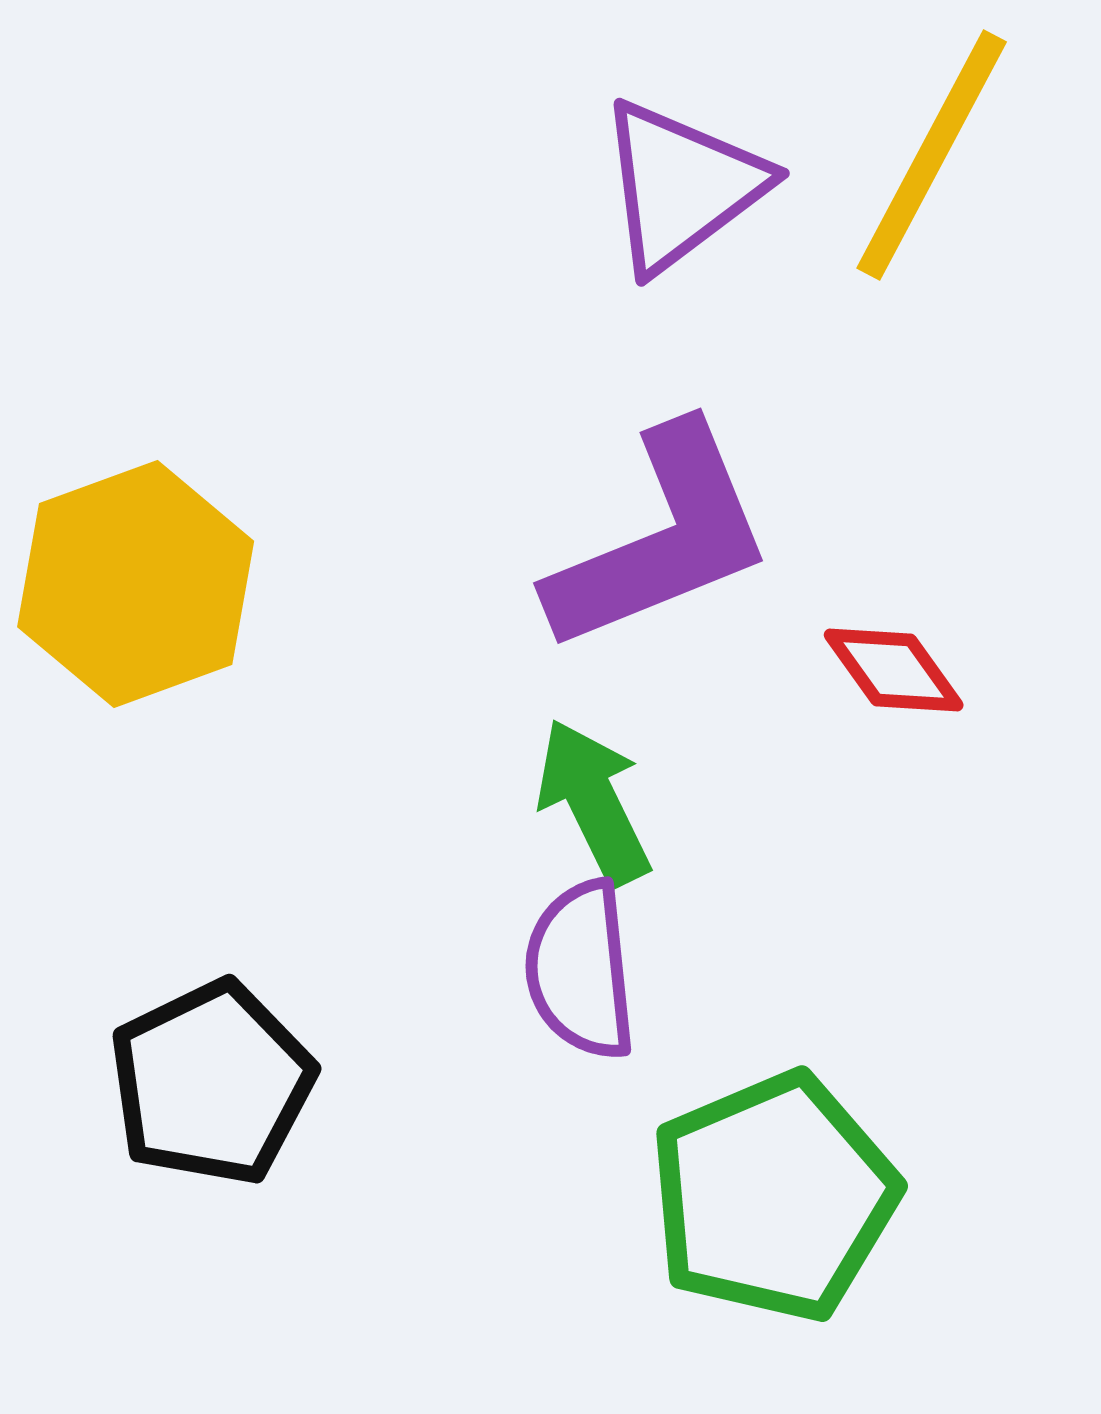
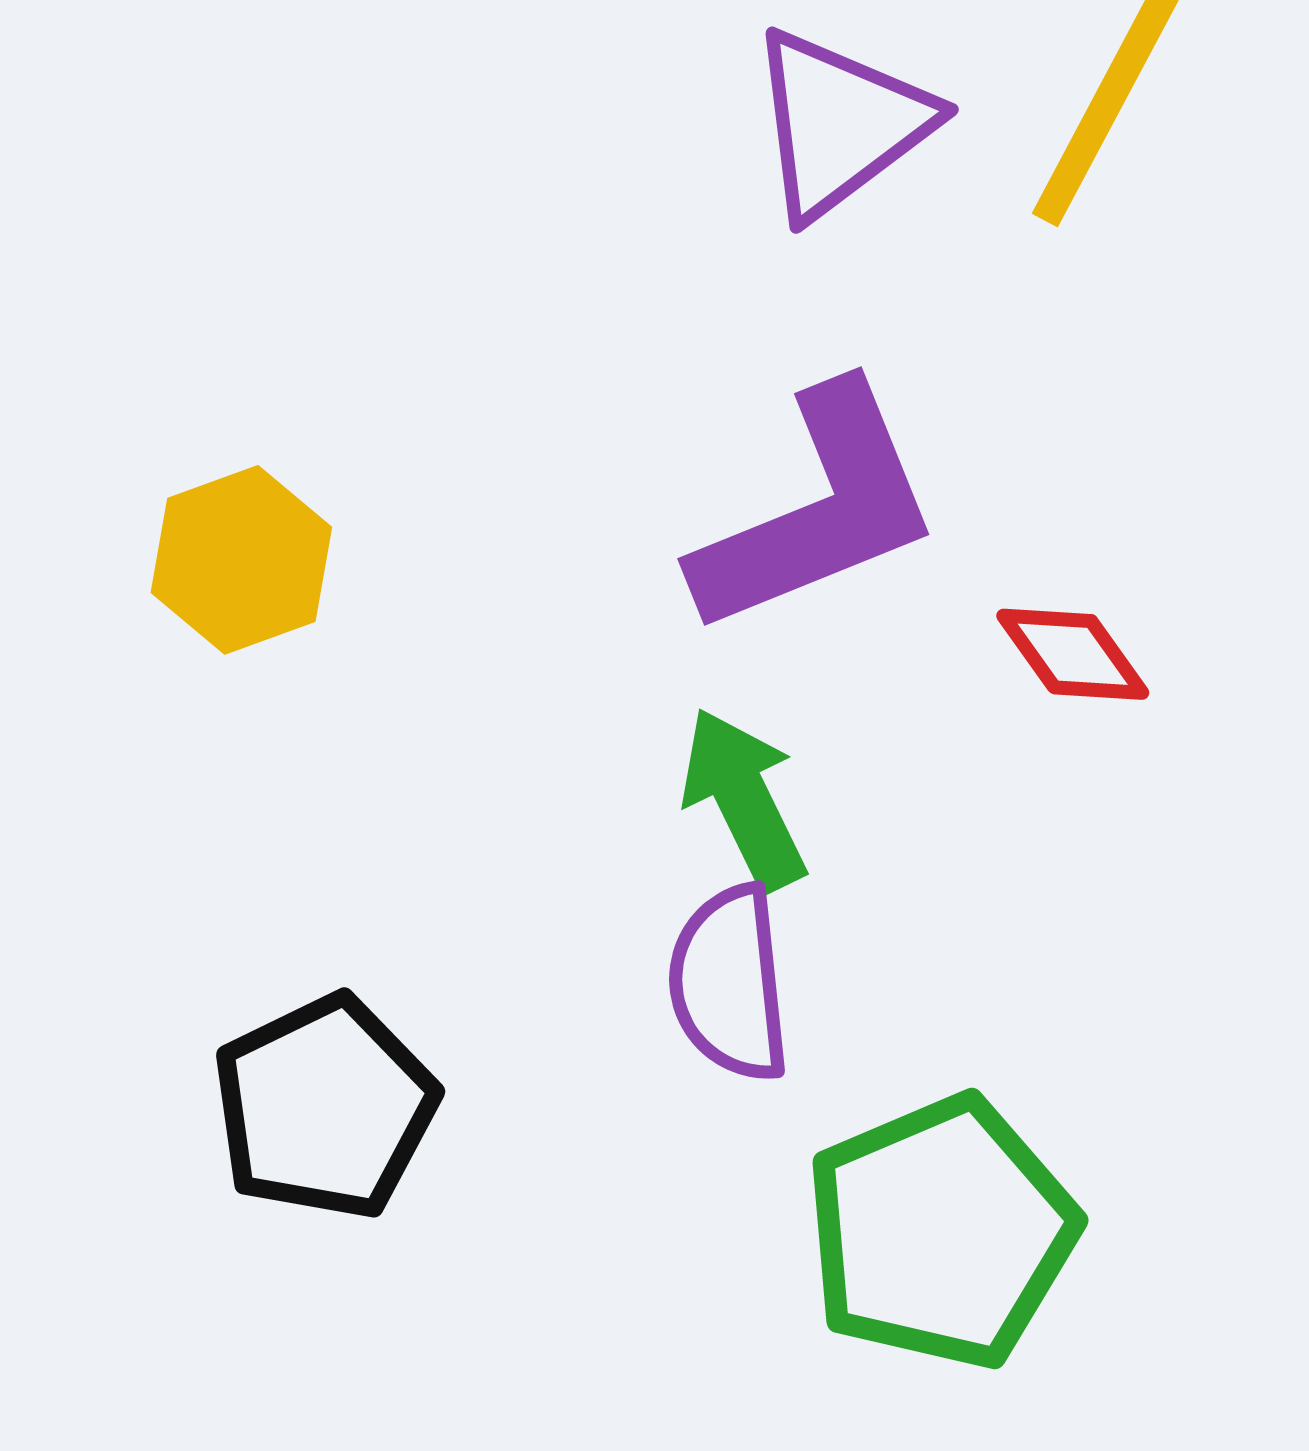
yellow hexagon: (136, 584) -> (241, 560), size x0.7

